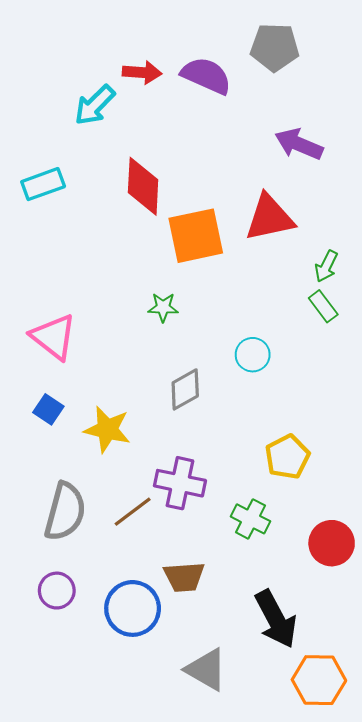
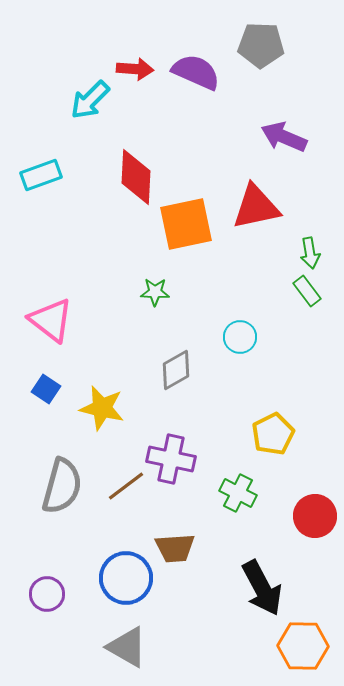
green arrow: (326, 266) -> (310, 253), turned -36
purple circle: (57, 591) -> (47, 594), moved
gray triangle: (206, 670) -> (127, 647), moved

